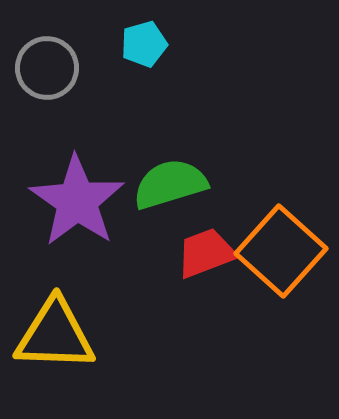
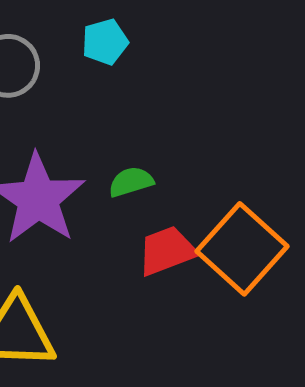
green semicircle: (170, 184) -> (131, 182), size x0.6

